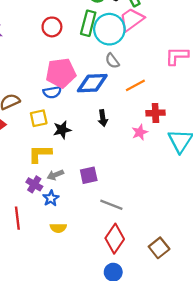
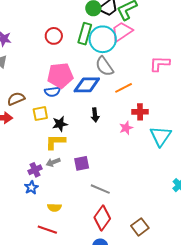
gray semicircle: (112, 61) -> (104, 66), size x1.5
yellow L-shape: (40, 154) -> (55, 142), moved
purple cross: (34, 184) -> (35, 170), turned 32
blue star: (51, 198) -> (31, 187), moved
red line: (17, 218) -> (47, 230), moved, turned -66

